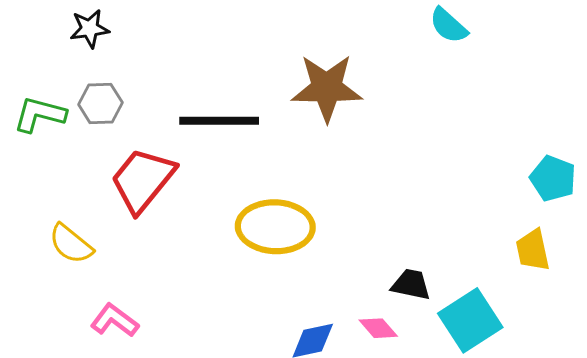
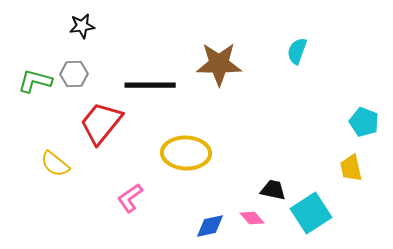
cyan semicircle: (448, 25) -> (297, 51), moved, turned 68
black star: (90, 29) -> (82, 26), moved
pink L-shape: (115, 320) -> (130, 198), moved, turned -72

